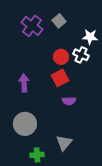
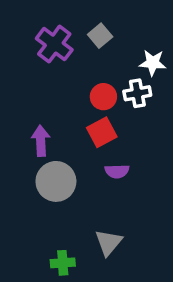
white cross: (81, 55) -> (137, 93), turned -35
gray circle: (25, 124) -> (56, 181), moved

